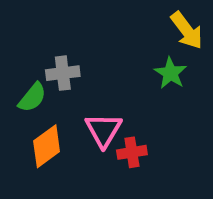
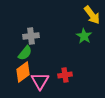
green semicircle: (32, 97) -> (25, 53), moved
pink triangle: (103, 130) -> (40, 81), moved

